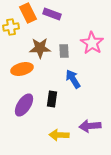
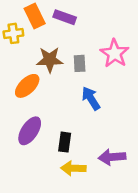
orange ellipse: (22, 69) -> (27, 86), turned -30
black rectangle: (52, 99) -> (65, 142), moved

